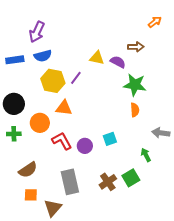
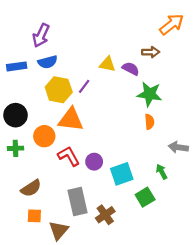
orange arrow: (155, 22) -> (172, 24), size x1.6
orange triangle: (64, 108) -> (71, 120), size x1.4
cyan square: (110, 139) -> (122, 174), moved, size x1.5
brown cross: (108, 182) -> (105, 215), moved

